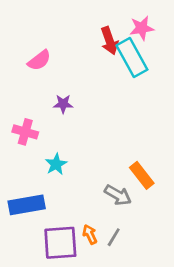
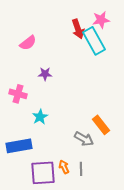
gray line: (114, 237) -> (81, 169), turned -32

